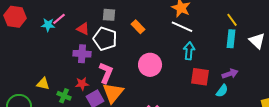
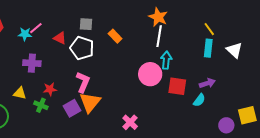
white line: (182, 27) -> (159, 36), turned 75
purple cross: (82, 54) -> (32, 63), moved
pink circle: (150, 65) -> (150, 74), moved
red star: (82, 84) -> (50, 89), moved

